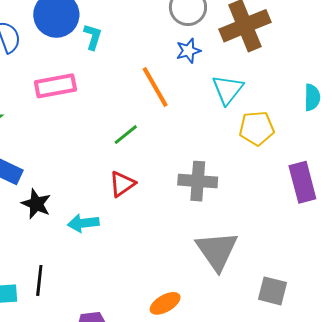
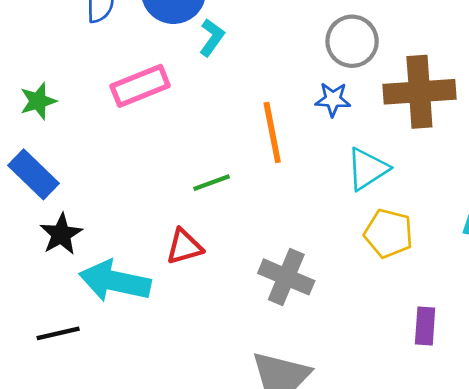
pink rectangle: (55, 86) -> (140, 86), turned -30
purple rectangle: (302, 182) -> (425, 326), size x0.7
cyan arrow: (83, 223) -> (115, 281), size x1.6
black line: (39, 280) -> (58, 333), moved, turned 52

